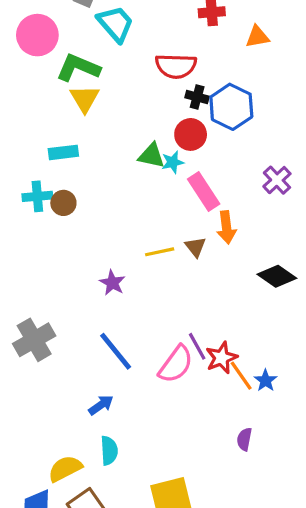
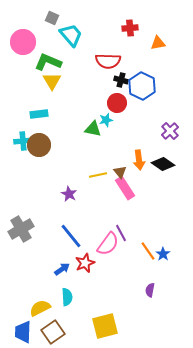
green triangle: (151, 156) -> (93, 129), moved
pink rectangle: (204, 192) -> (125, 188), moved
brown circle: (63, 203) -> (39, 145), size x1.5
black diamond: (277, 276) -> (163, 164), moved
red star: (222, 358) -> (85, 263), moved

